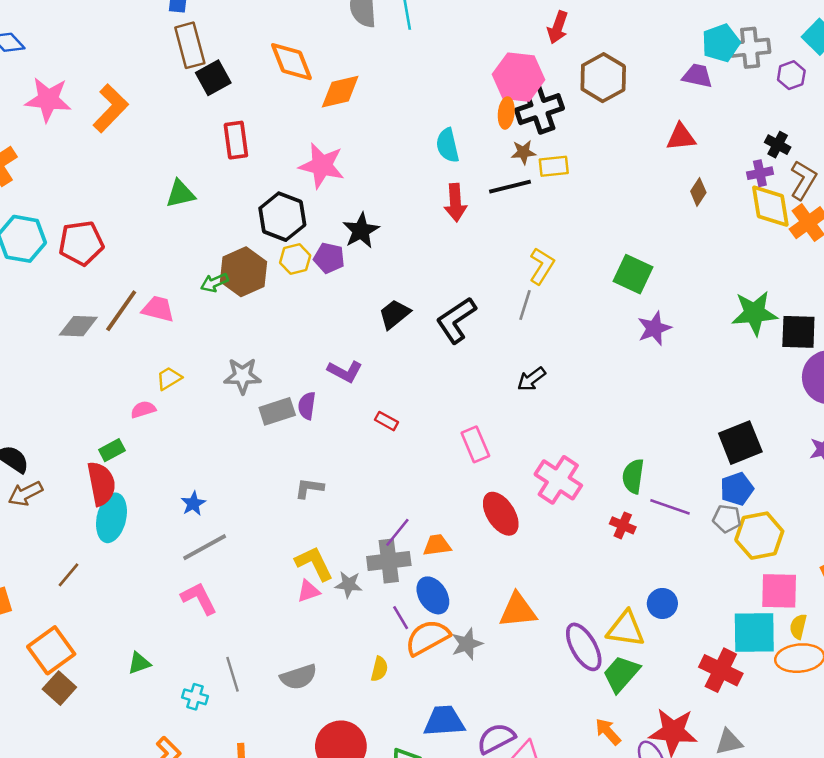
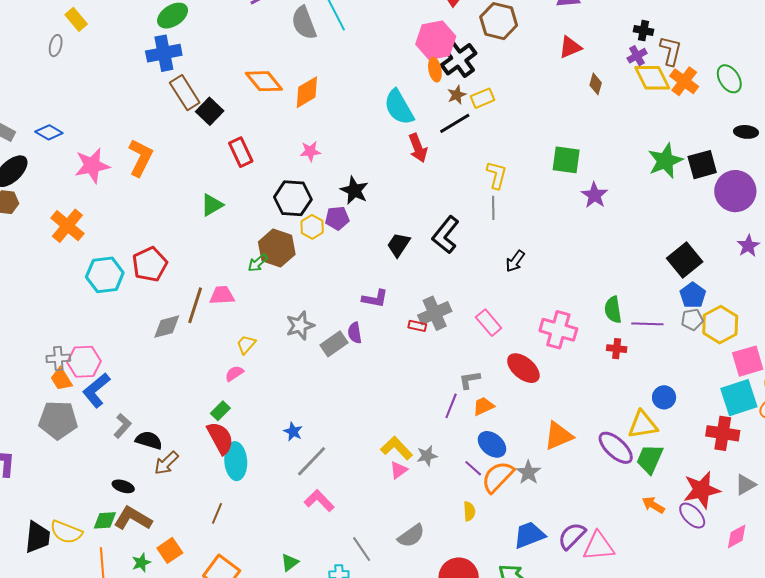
cyan semicircle: (448, 145) -> (399, 107), size x1.4
pink star: (322, 166) -> (310, 151), size x0.6
gray L-shape: (309, 488) -> (470, 380), moved
gray cross: (389, 561) -> (435, 313), moved

